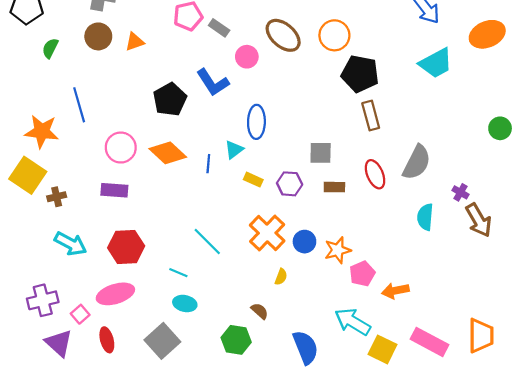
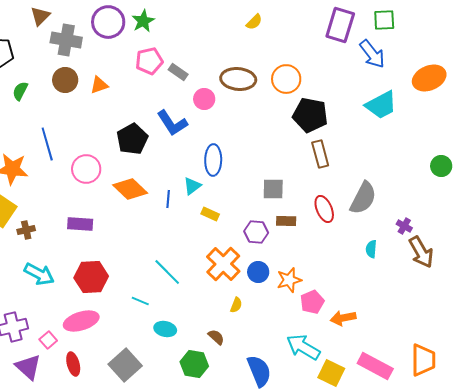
brown ellipse: (283, 35) -> (238, 79), turned -36
pink circle: (121, 148) -> (86, 169), moved
purple hexagon: (290, 184) -> (256, 232), moved
cyan semicircle: (425, 217) -> (371, 249), size x0.7
cyan ellipse: (185, 304) -> (165, 329), moved

